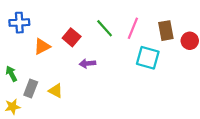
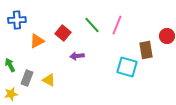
brown rectangle: (166, 31) -> (146, 50), moved
cyan square: (148, 58) -> (127, 67), moved

